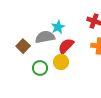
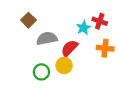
cyan star: (58, 27) -> (83, 28), moved
brown square: (23, 46) -> (28, 20), moved

